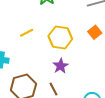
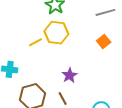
yellow hexagon: (60, 37) -> (56, 33), moved

